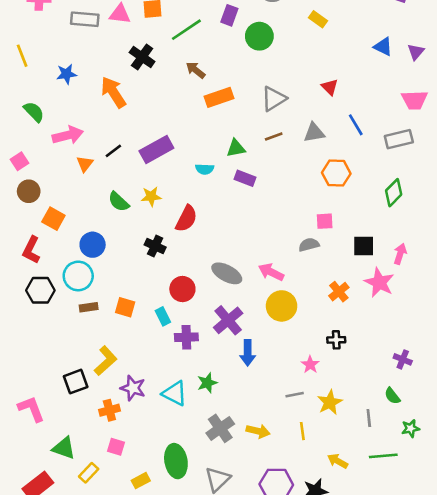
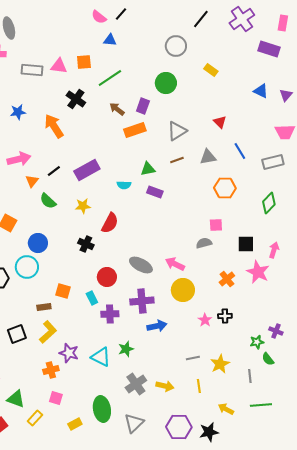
purple rectangle: (229, 15) -> (143, 106), moved
green semicircle: (119, 202) -> (48, 201), moved
brown rectangle: (89, 307) -> (44, 307), moved
purple cross: (228, 320) -> (142, 301), turned 35
blue arrow: (248, 353) -> (157, 326), turned -102
pink star: (310, 365) -> (205, 320), moved
black square: (76, 382) -> (17, 334), moved
green star: (411, 428) -> (257, 342), moved

